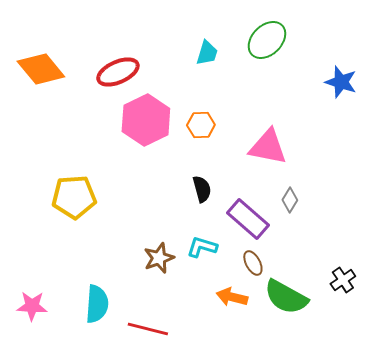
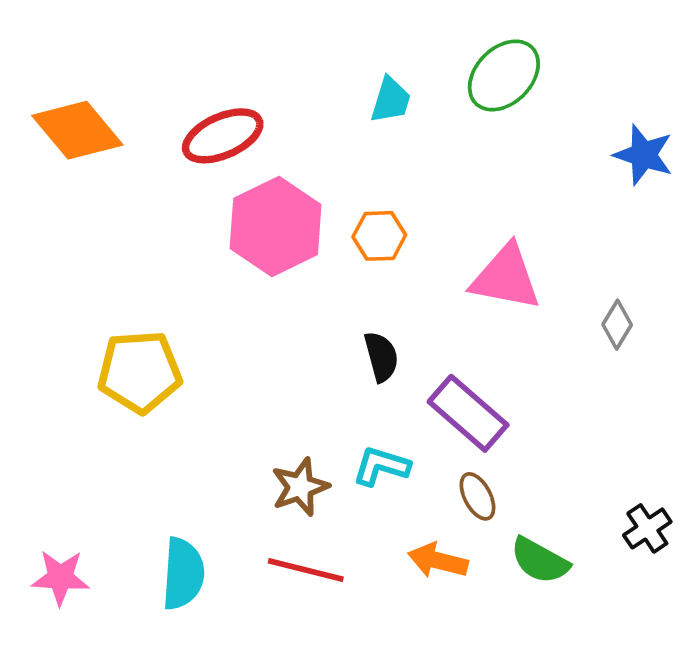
gray diamond: (290, 200) -> (617, 325), moved
green semicircle: (286, 297) -> (540, 561), size x0.7
red line: (148, 329) -> (306, 570), moved

